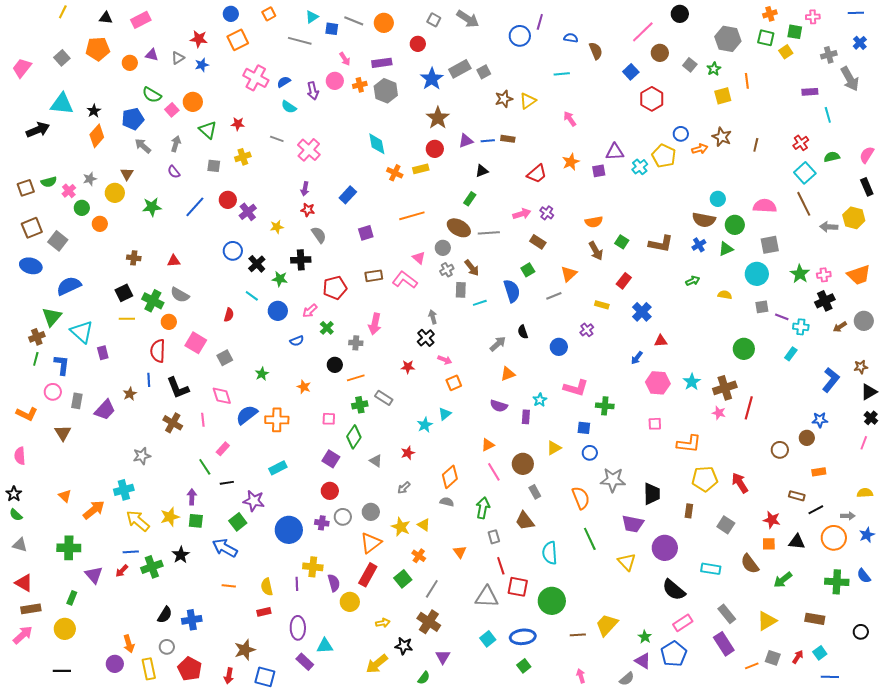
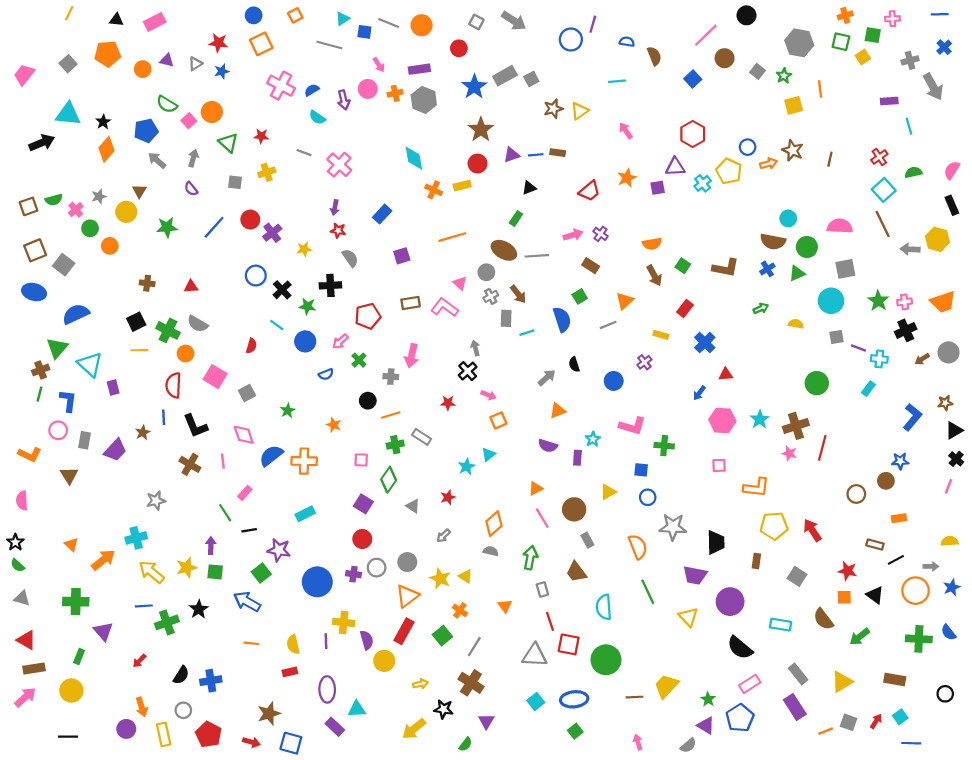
red hexagon: (652, 99) -> (693, 134), moved
black triangle: (797, 542) -> (875, 595), turned 30
red arrow: (122, 571) -> (139, 661), moved
red arrow: (229, 676) -> (251, 742), turned -84

